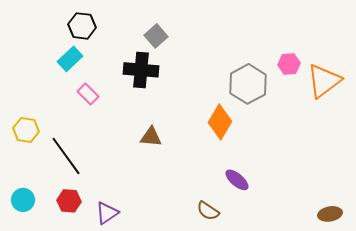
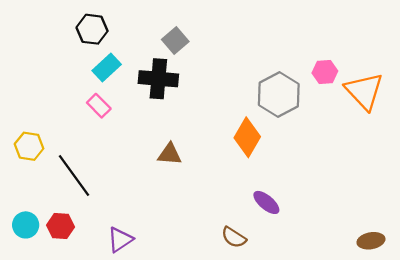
cyan rectangle: (70, 59) -> (107, 67), moved
orange triangle: (324, 81) -> (364, 91), turned -36
red hexagon: (69, 201) -> (61, 226), moved

